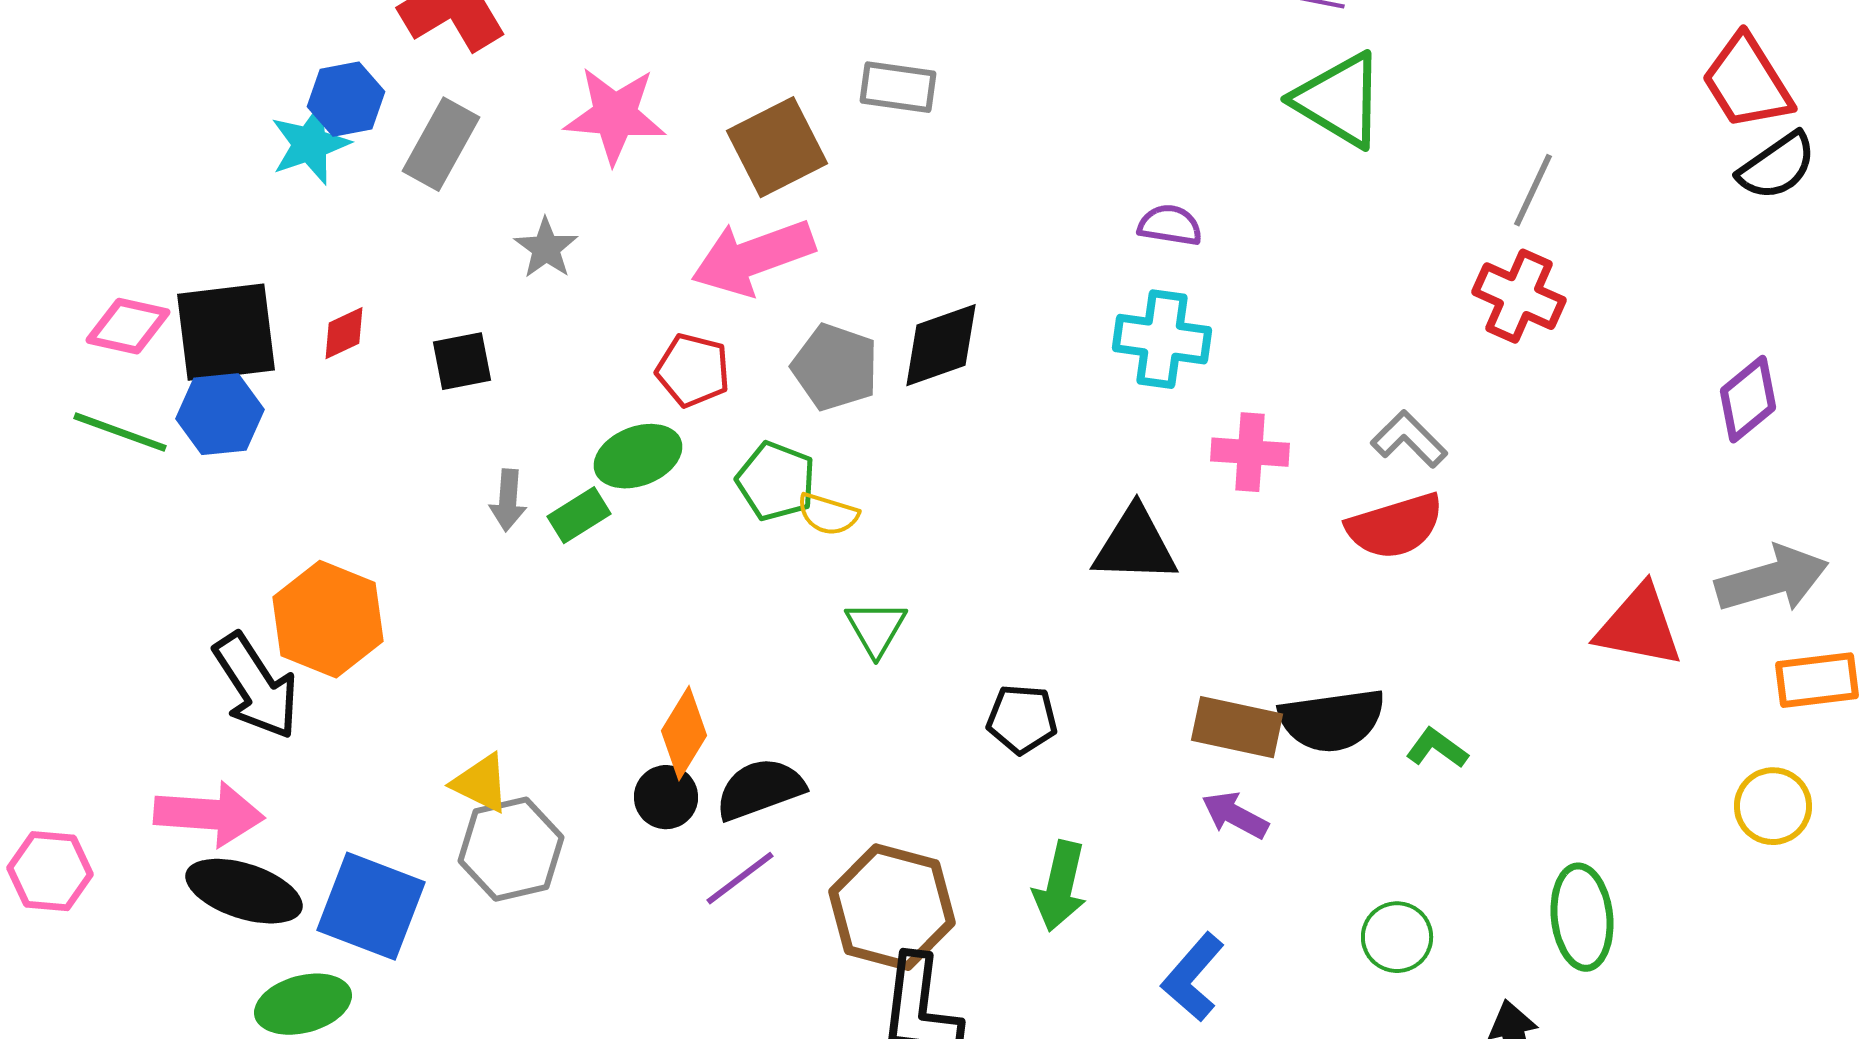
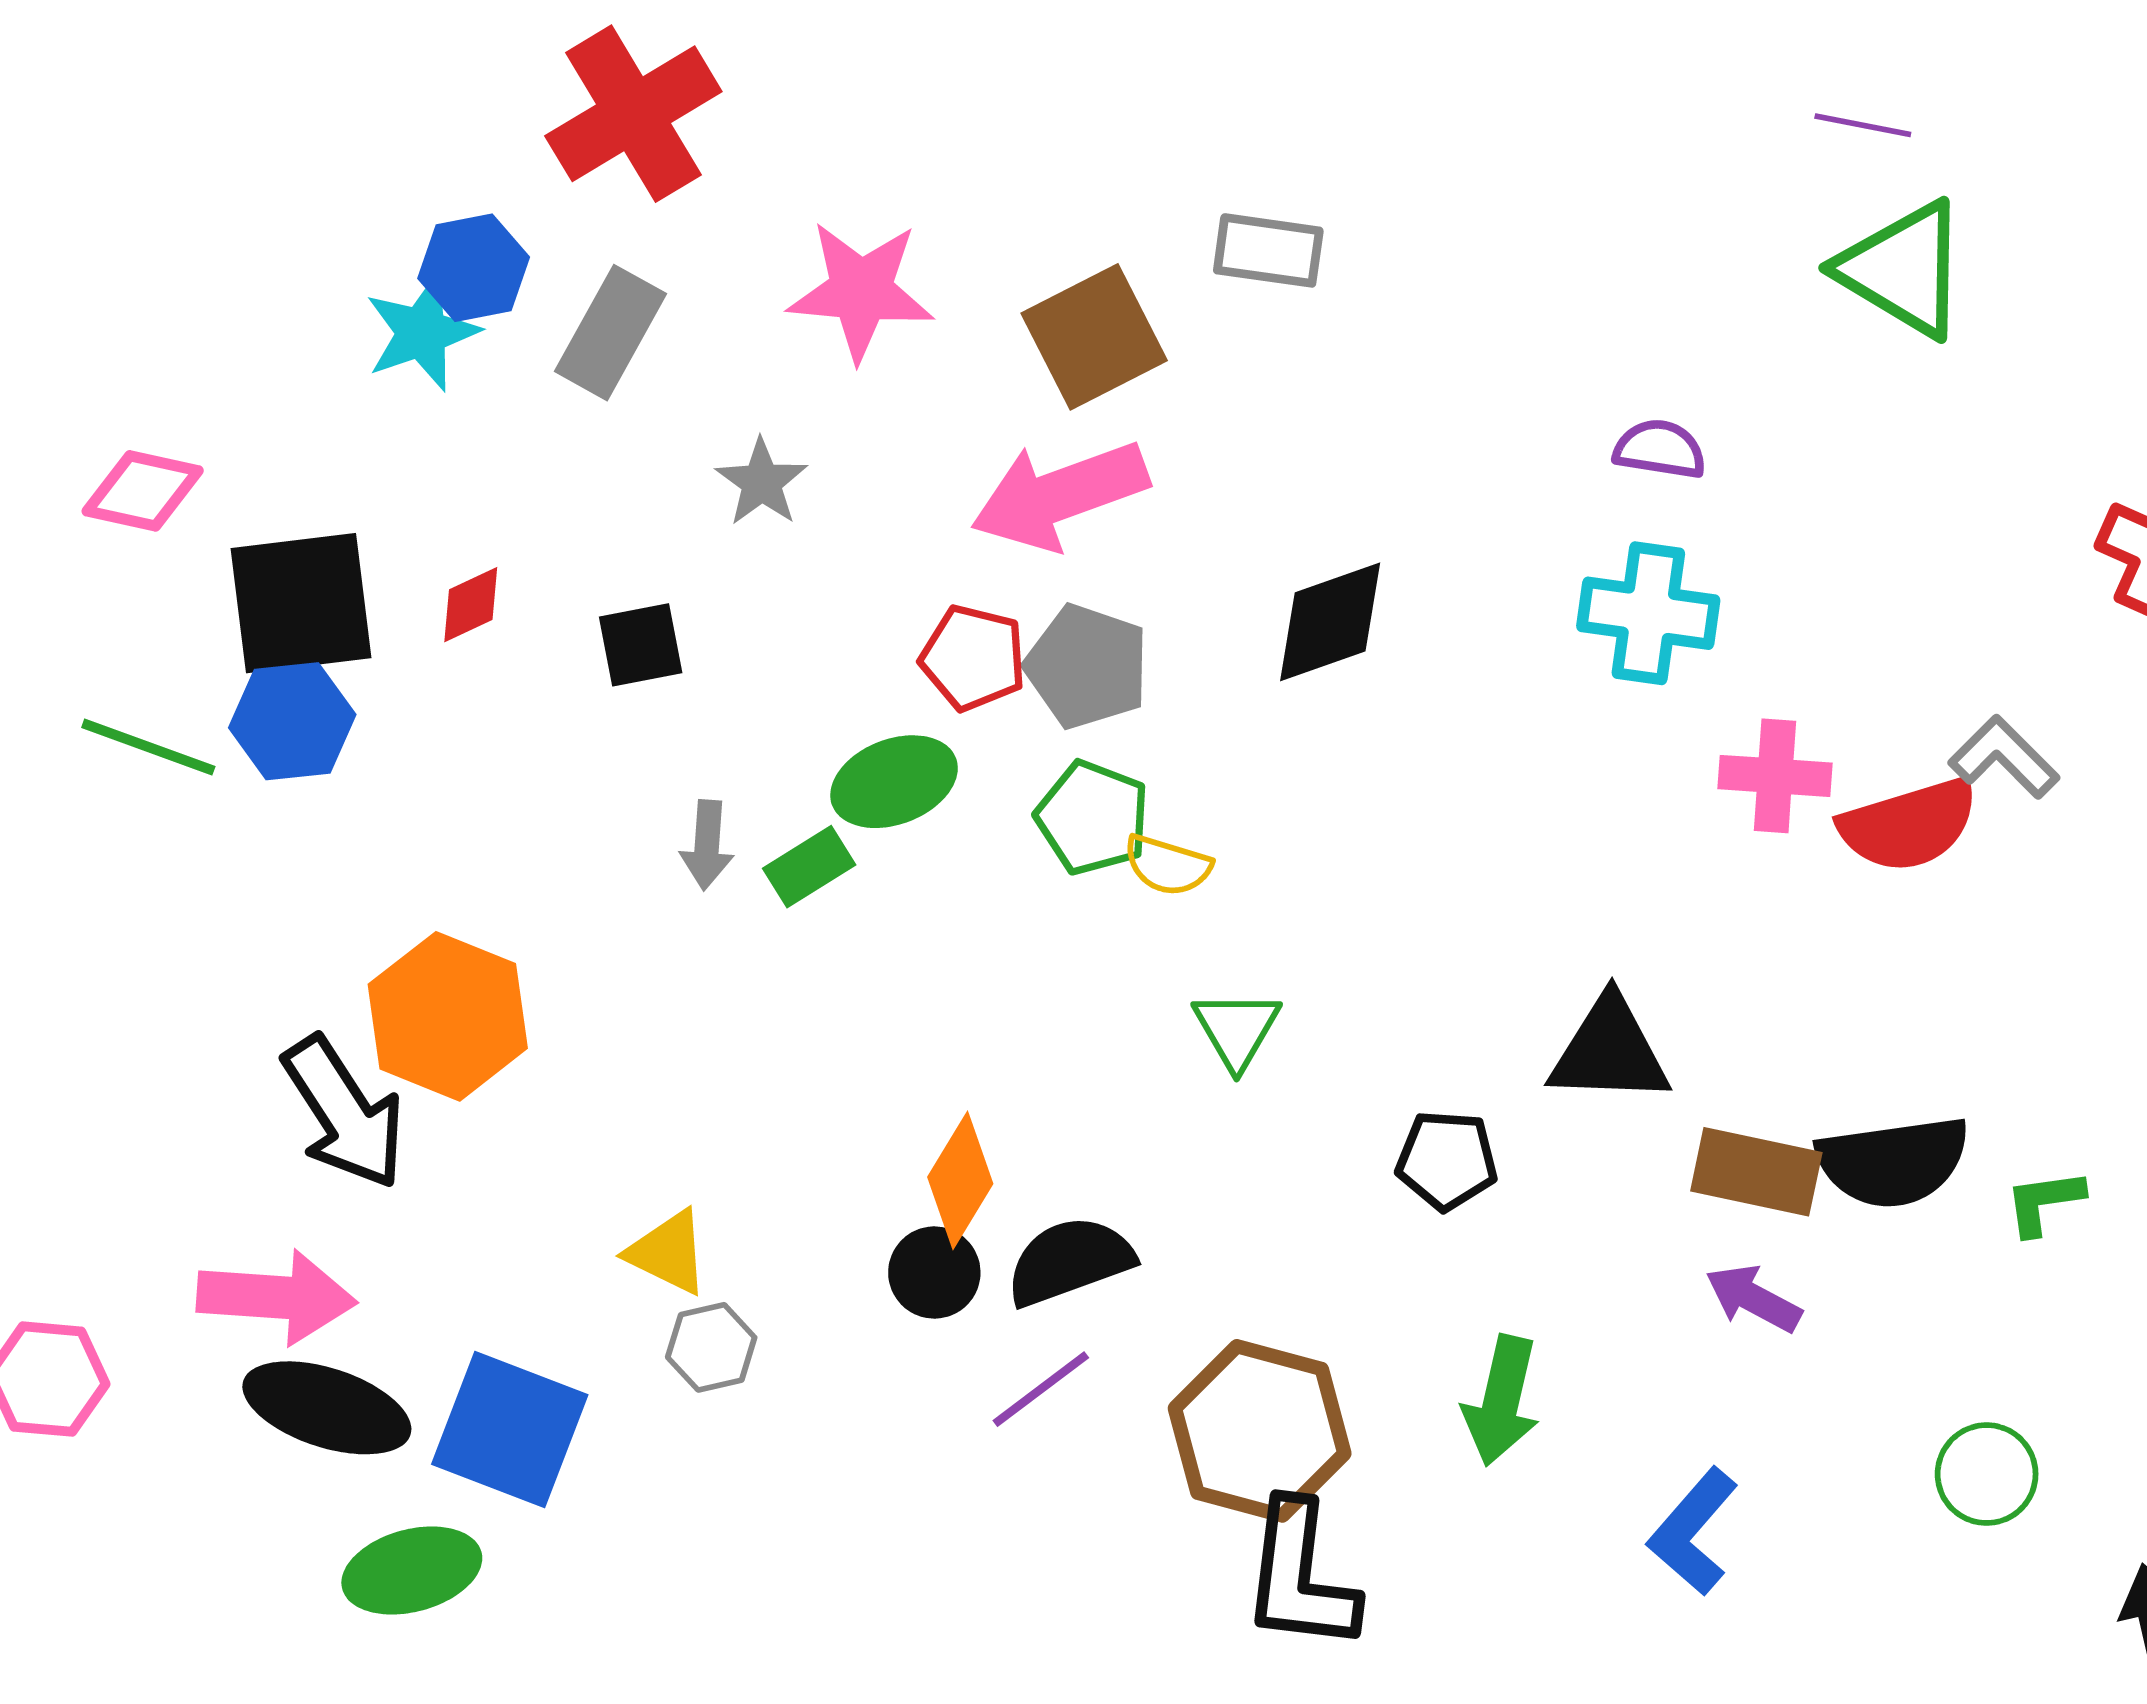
pink diamond: (128, 326) -> (143, 491), moved
gray pentagon: (835, 367) -> (1087, 666), moved
red semicircle: (1395, 526) -> (1909, 825), moved
black triangle: (1135, 545) -> (1609, 1051), moved
green L-shape: (1437, 748) -> (2044, 1202), turned -44
gray hexagon: (511, 849) -> (711, 1347), size x0.6

